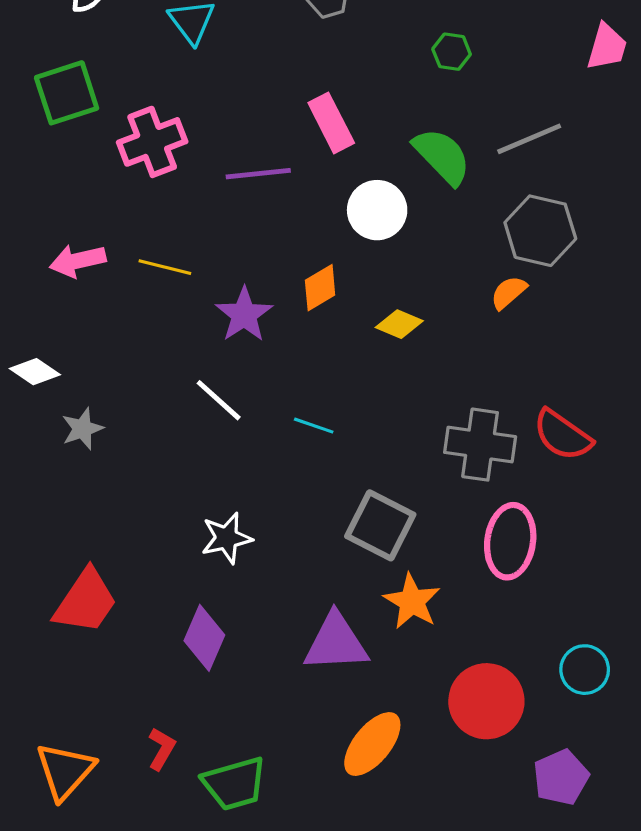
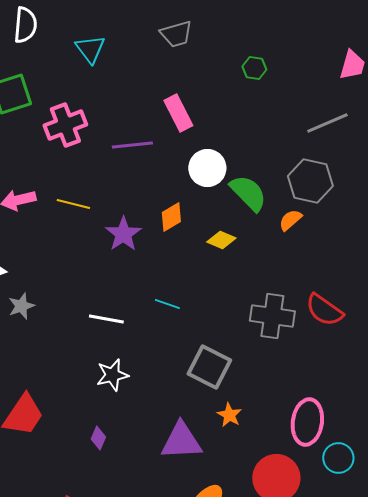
gray line: (529, 139) -> (327, 123), moved
green semicircle: (442, 156) -> (248, 193), moved
white line: (219, 400) -> (106, 319), moved, turned -32
pink ellipse: (510, 541) -> (307, 422), moved
orange star: (412, 601) -> (229, 415), size x0.7
purple diamond: (204, 638) -> (98, 438), size x0.6

